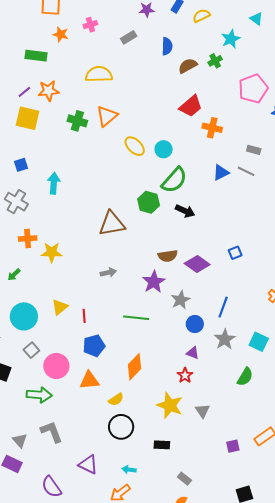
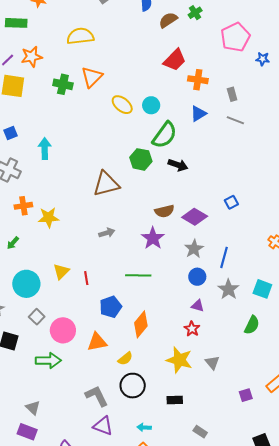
gray rectangle: (254, 150) -> (232, 94), moved, turned 64
blue triangle: (221, 173) -> (198, 114), moved
gray star: (181, 300) -> (194, 249), moved
blue pentagon: (94, 346) -> (111, 307), moved
gray L-shape: (52, 432) -> (97, 396), moved

